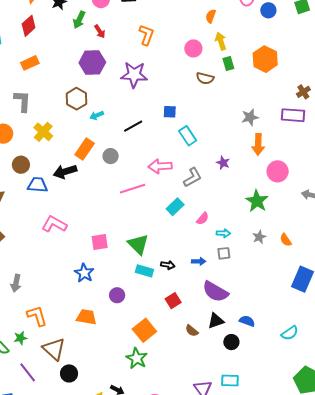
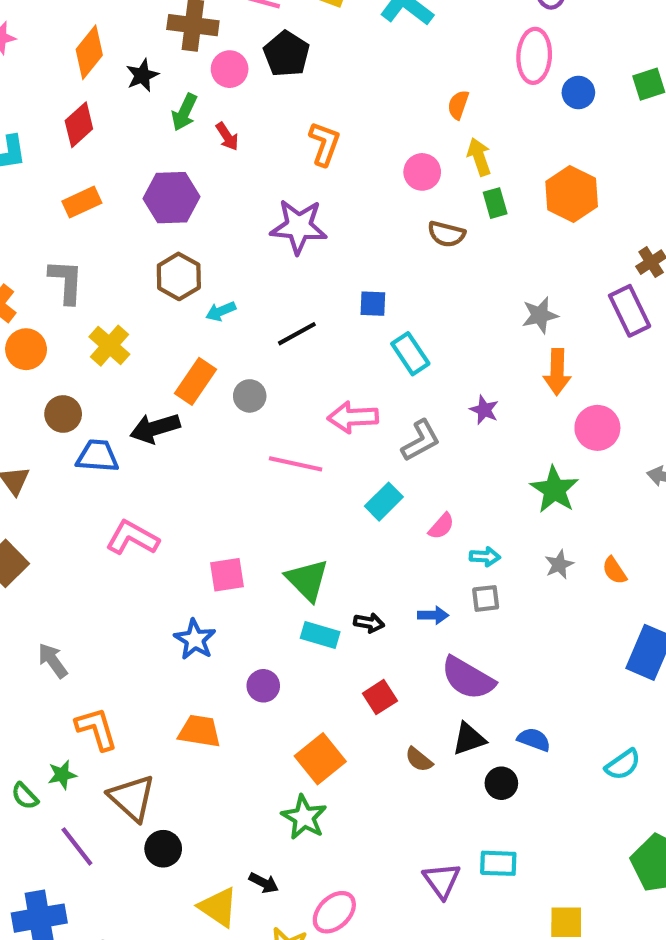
purple hexagon: (92, 63) -> (172, 198), moved
purple rectangle: (293, 115) -> (630, 311), turned 60
pink line: (133, 189) -> (296, 464), turned 30
gray arrow: (16, 283) -> (53, 661), turned 132

